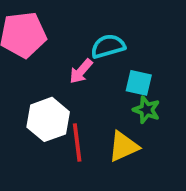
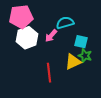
white hexagon: (48, 119) -> (27, 38), moved
yellow triangle: (123, 146) -> (73, 62), moved

